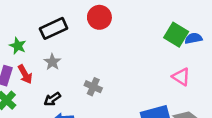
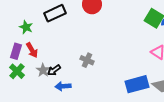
gray star: (52, 62) -> (43, 70), moved

